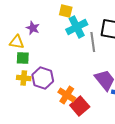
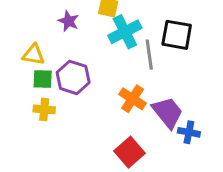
purple star: (33, 28) -> (69, 21), moved
purple hexagon: (43, 78) -> (73, 77), moved
orange cross: (67, 95) -> (133, 99), moved

